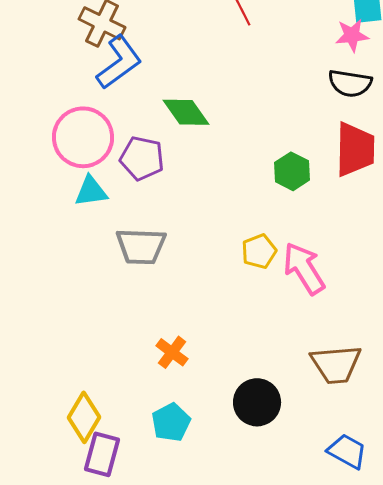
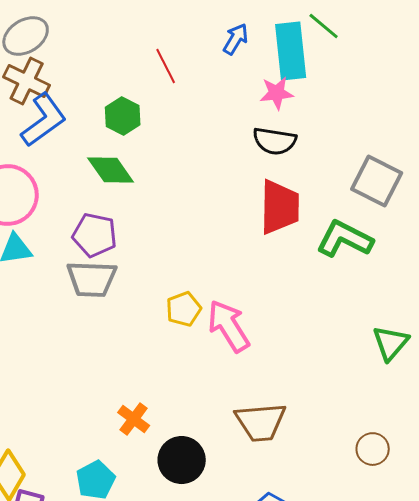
purple pentagon: (142, 158) -> (95, 235), moved
green hexagon: (292, 171) -> (123, 116), moved
gray trapezoid: (141, 246) -> (92, 279), moved
orange cross: (172, 352) -> (134, 419), moved

